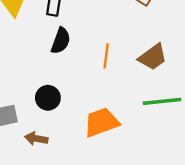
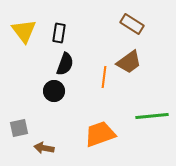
brown trapezoid: (153, 57) -> (129, 62), moved
black circle: (48, 98) -> (54, 91), moved

